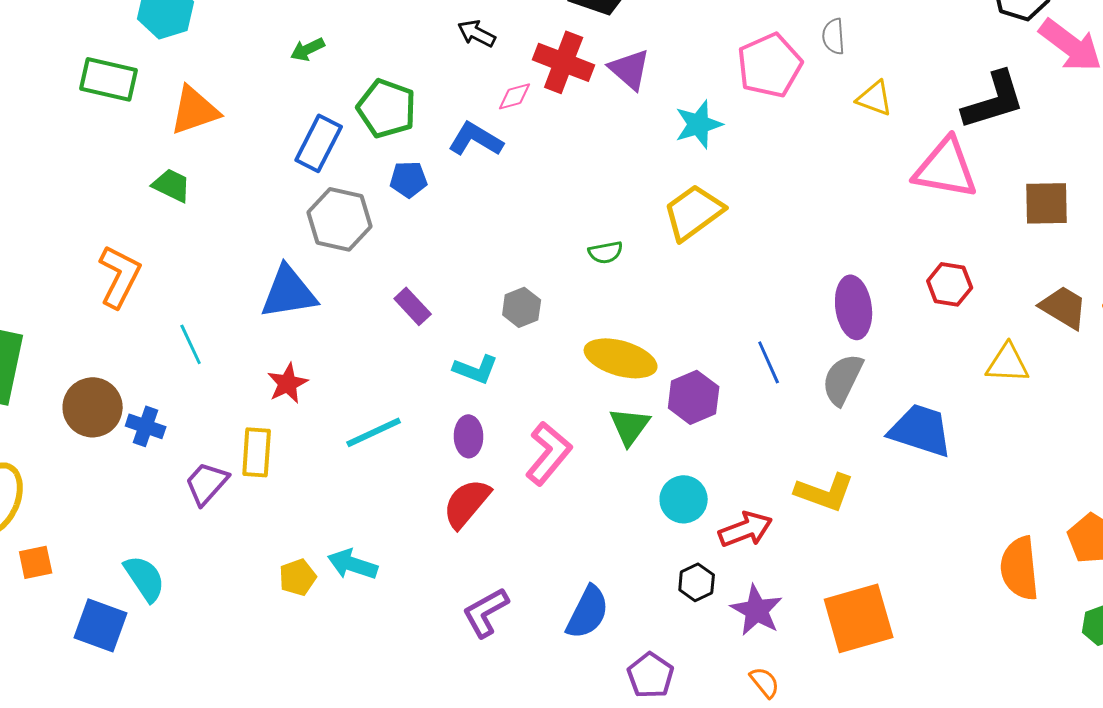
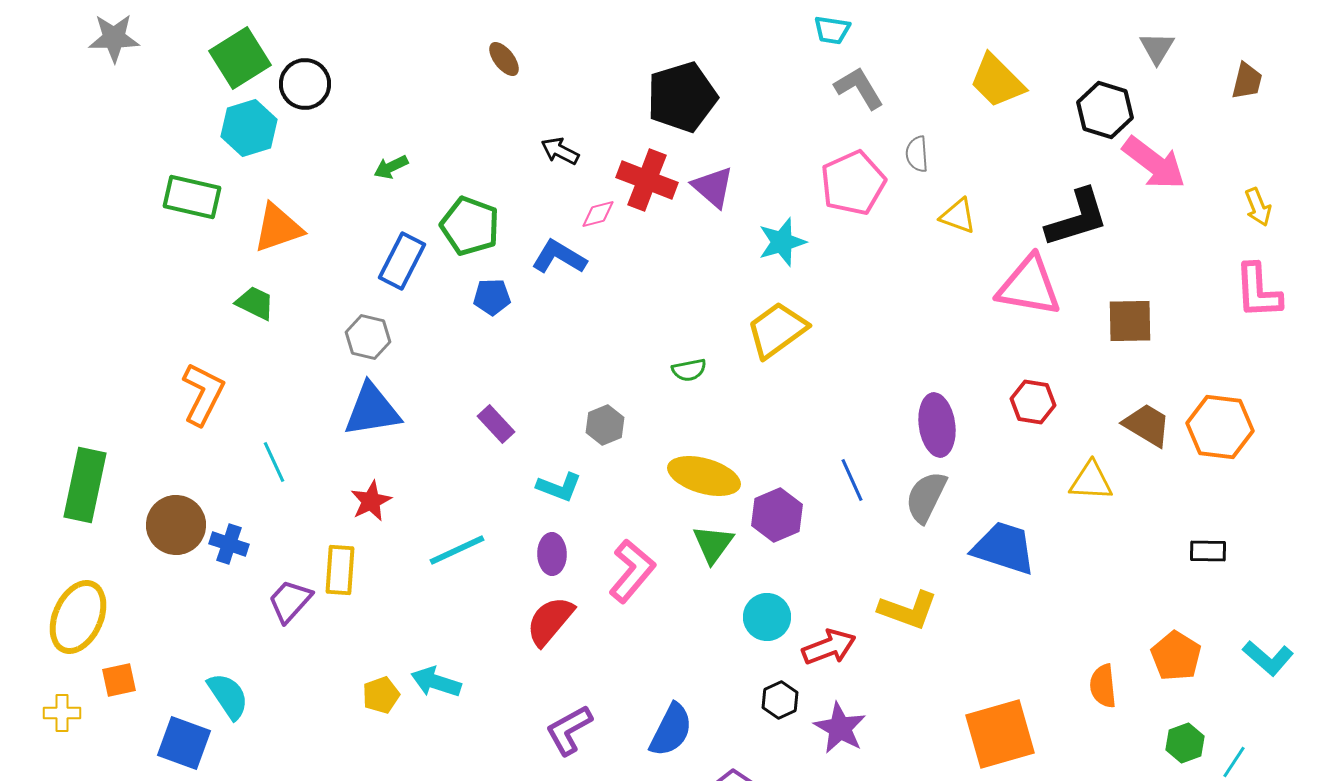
gray hexagon: (340, 219) -> (368, 337), moved, size x0.7
orange semicircle: (1020, 568) -> (1103, 686), size x0.7
orange square: (859, 618) -> (1000, 734), moved

